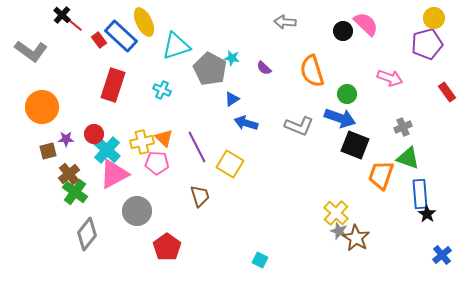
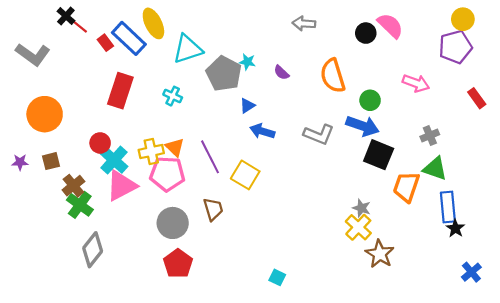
purple star: (66, 139) -> (20, 162), moved
pink pentagon: (157, 163) -> (167, 174), size x1.4
gray circle: (137, 211) -> (173, 223), moved
gray star: (339, 231) -> (362, 208), moved

